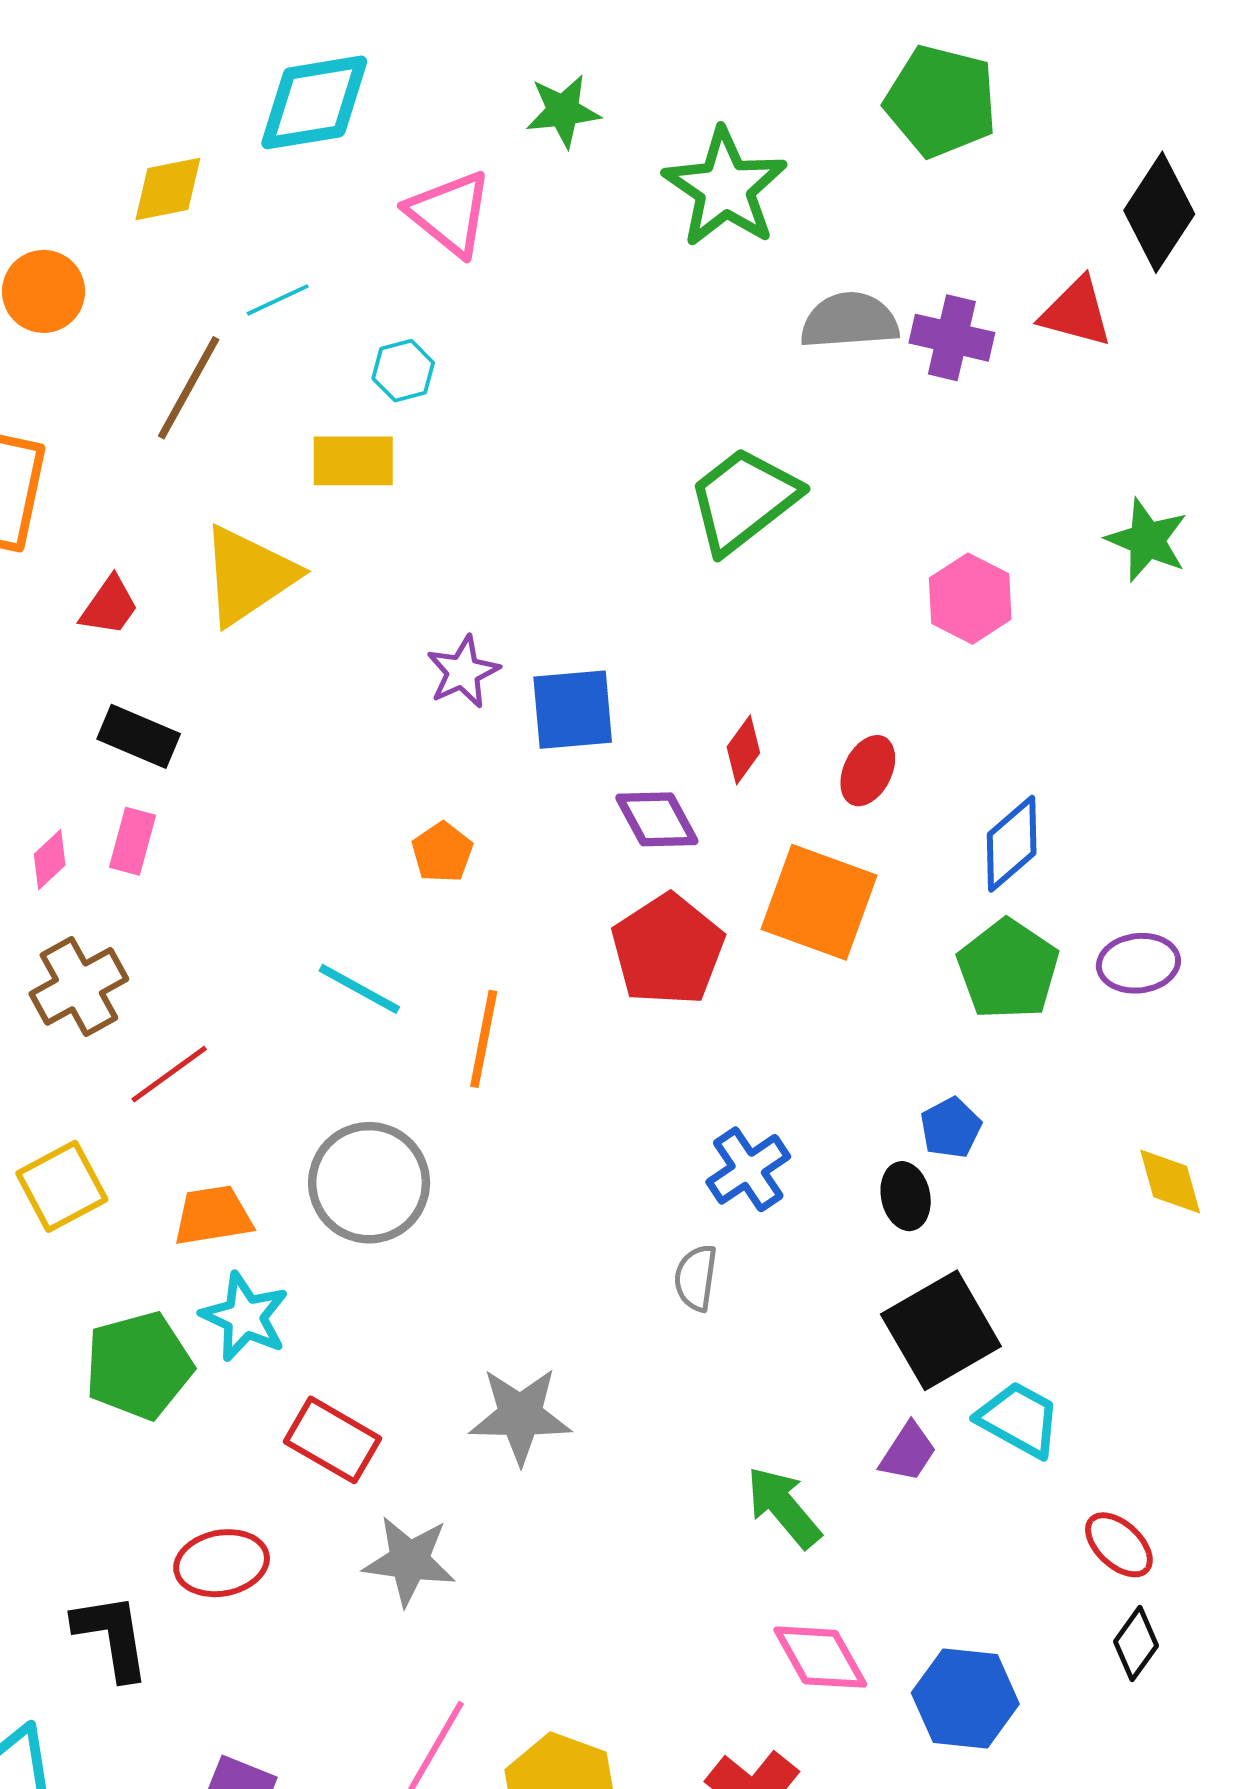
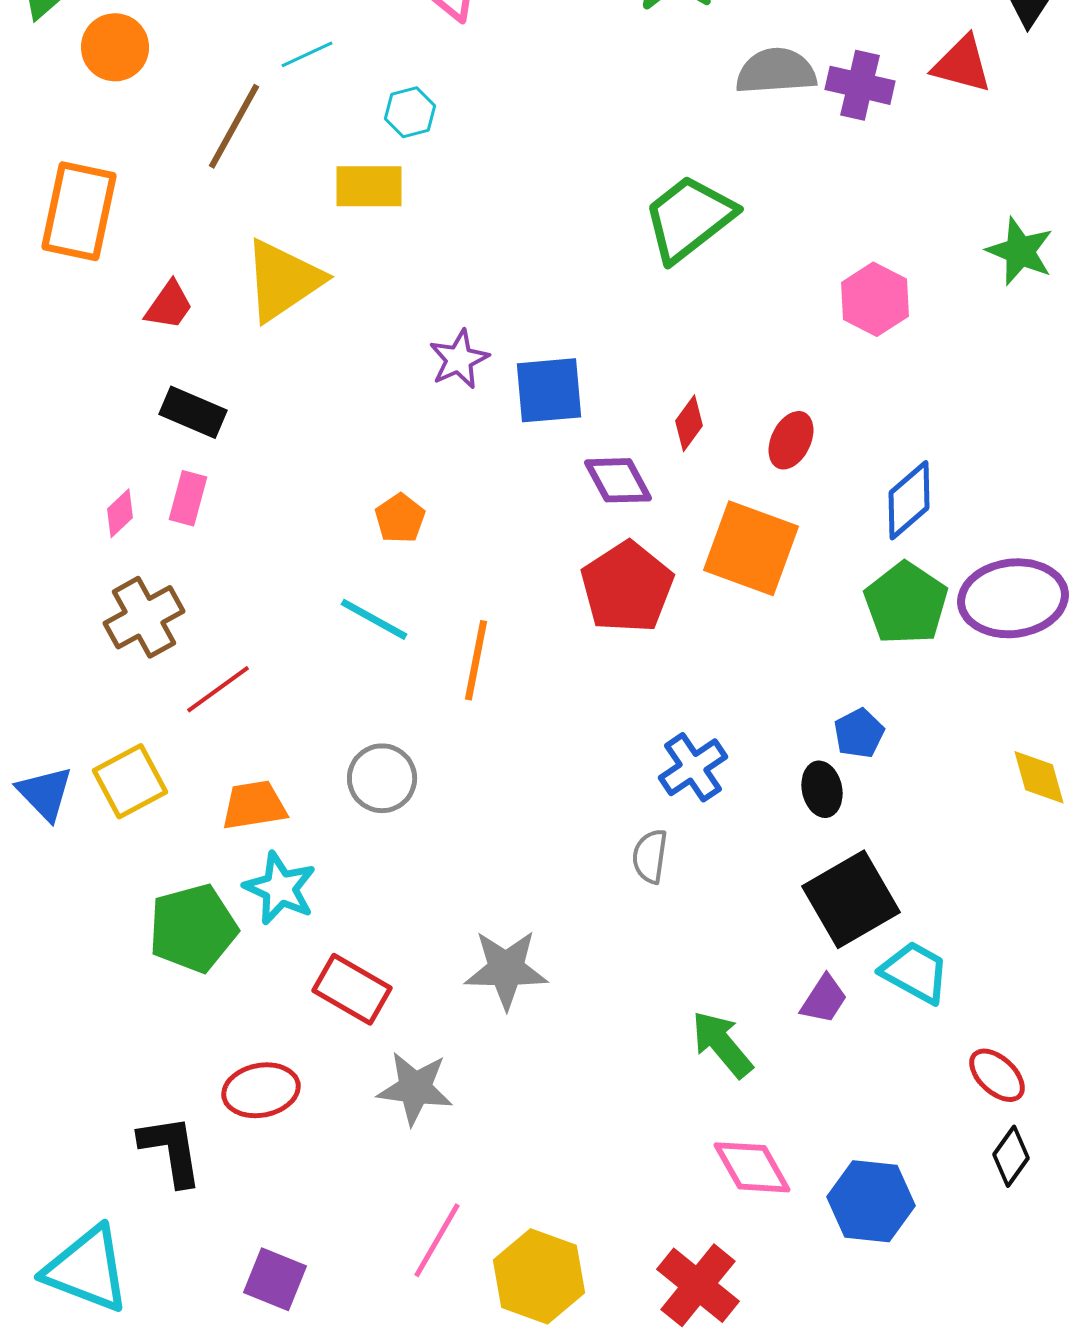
orange pentagon: (442, 852) -> (400, 518), moved
purple ellipse: (1138, 963) -> (1013, 598), size x1.6
gray circle: (369, 1183) -> (382, 778), size x0.7

